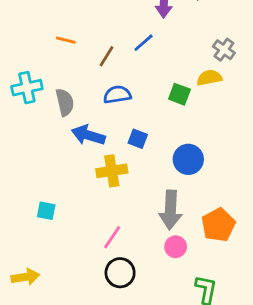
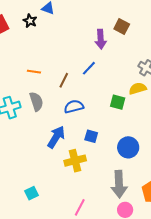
gray semicircle: (65, 102) -> (36, 101), moved
blue arrow: (88, 135) -> (56, 137), turned 110
cyan square: (46, 211) -> (31, 193), turned -32

